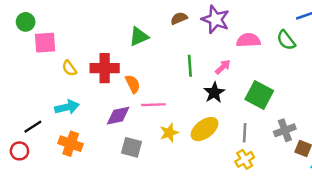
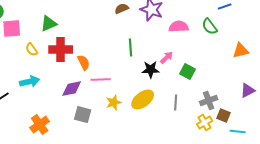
green triangle: (139, 37) -> (49, 24), moved
pink arrow: (223, 67) -> (167, 58), moved
black star: (214, 93) -> (151, 70), turned 30
green square: (259, 95) -> (188, 72), size x0.7
orange cross: (71, 144) -> (40, 125), moved, turned 36
yellow cross: (245, 159) -> (205, 123), moved

